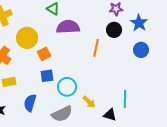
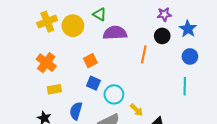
yellow circle: (27, 38) -> (73, 26), moved
blue square: (47, 76) -> (93, 83), turned 32
cyan line: (125, 99) -> (185, 86), moved

